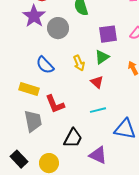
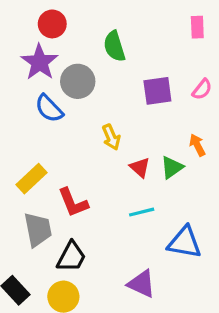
green triangle: (102, 57) -> (172, 167), moved
blue semicircle: (45, 65) -> (49, 108), moved
yellow rectangle: (29, 89) -> (31, 179), turned -60
black trapezoid: (73, 138) -> (71, 257), moved

